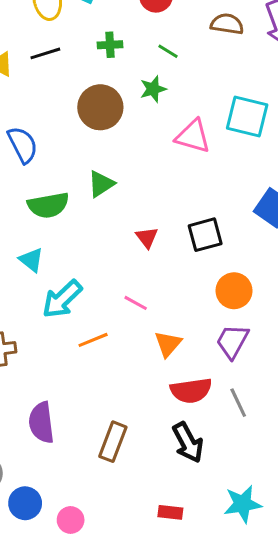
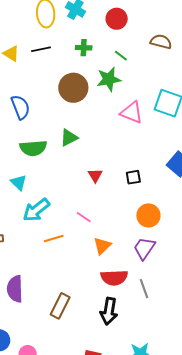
green star: (153, 89) -> (109, 79), size x1.4
black square: (205, 235) -> (133, 177), size x0.7
black arrow: (188, 442) -> (109, 311), turned 32

